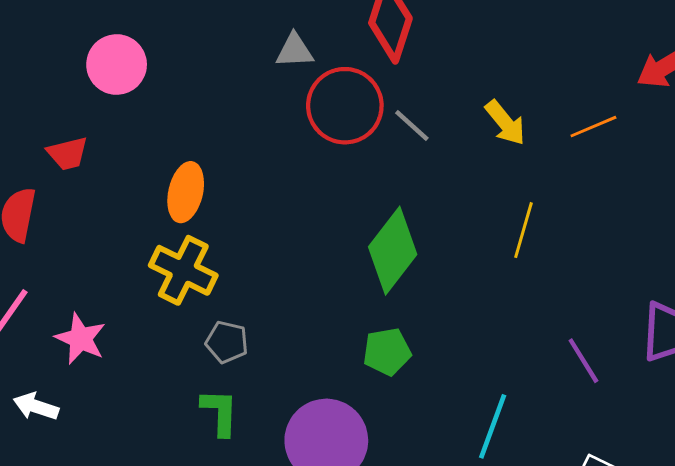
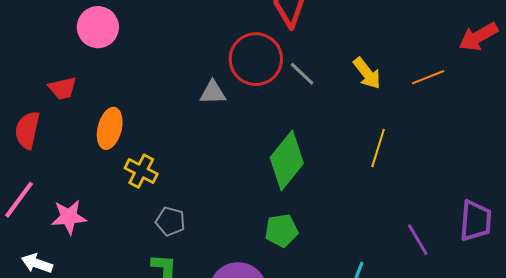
gray triangle: (295, 51) -> (213, 93), moved
orange ellipse: (186, 192) -> (110, 128), moved
yellow cross: (183, 270) -> (141, 171), size x0.7
pink star: (80, 339) -> (69, 217), turned -30

